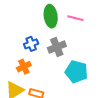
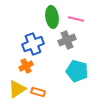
blue cross: (31, 44) -> (33, 44), size x1.5
gray cross: (57, 47) -> (67, 40), moved

